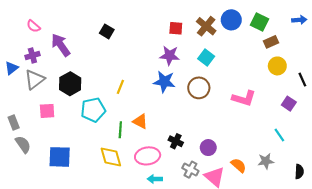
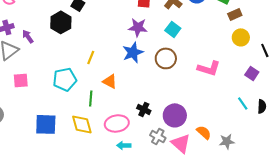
purple arrow: (61, 45) -> (28, 36), moved, size x0.6
blue star: (164, 82) -> (133, 52), turned -30
black hexagon: (70, 84) -> (61, 22), moved
orange triangle: (140, 121) -> (110, 81), moved
purple circle: (208, 148) -> (175, 115), size x1.5
blue square: (60, 157) -> (46, 124), moved
gray star: (266, 161) -> (227, 141), moved
black semicircle: (299, 172) -> (262, 106), moved

